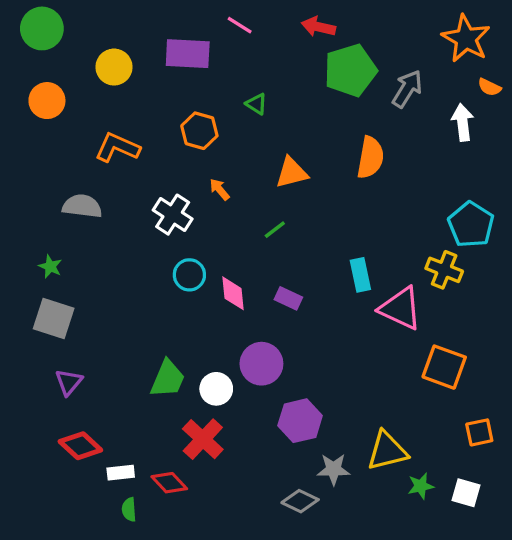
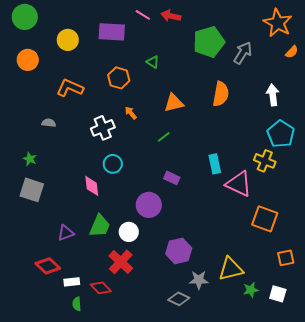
red arrow: (318, 27) -> (171, 16), moved
orange semicircle: (489, 87) -> (292, 52), turned -72
white arrow: (463, 122) -> (273, 95), moved
gray semicircle: (82, 206) -> (49, 123), size x0.6
white cross: (173, 215) -> (103, 128), turned 35
pink diamond: (233, 293) -> (92, 186), moved
purple circle: (261, 364) -> (149, 205), moved
purple triangle: (69, 382) -> (66, 233), moved, turned 30

